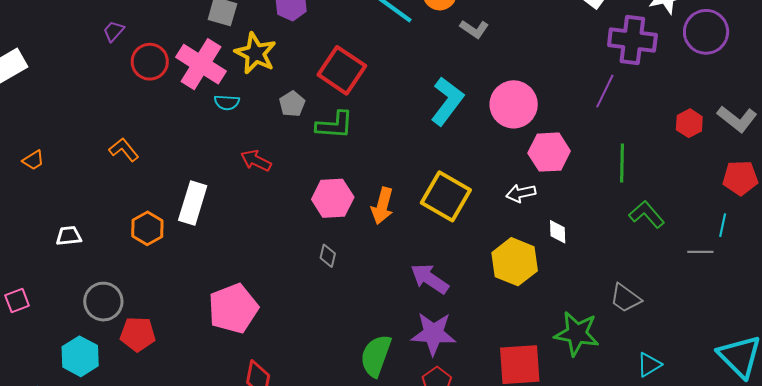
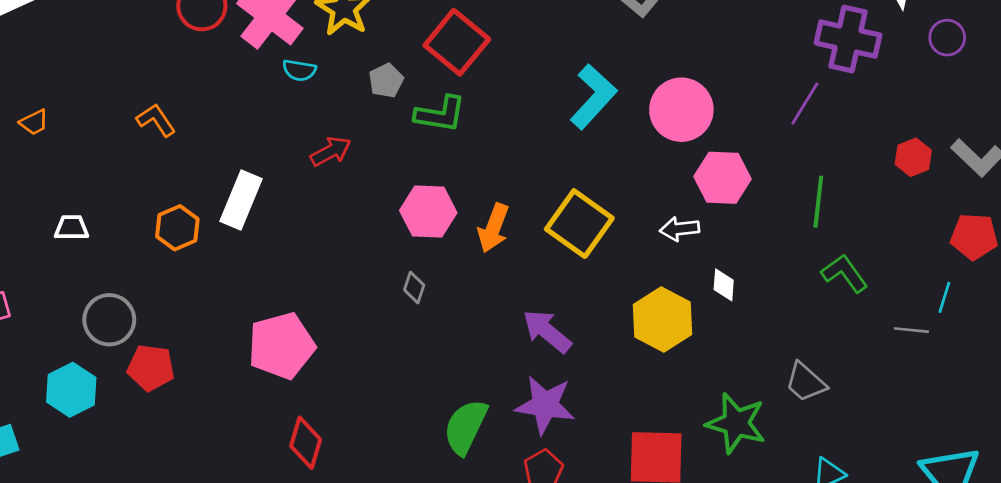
purple circle: (706, 32) -> (947, 38), size x0.6
red arrow: (256, 161) -> (331, 151), turned 120

